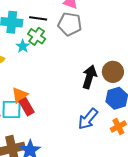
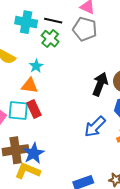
cyan star: (23, 46) -> (36, 66), moved
orange triangle: (20, 95) -> (30, 86), moved, turned 42

